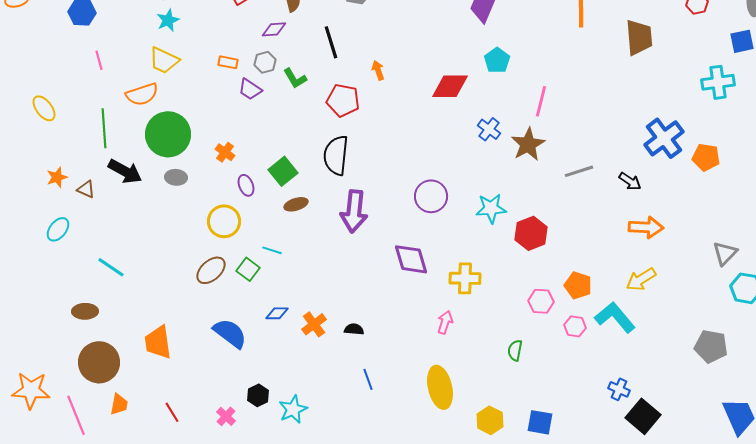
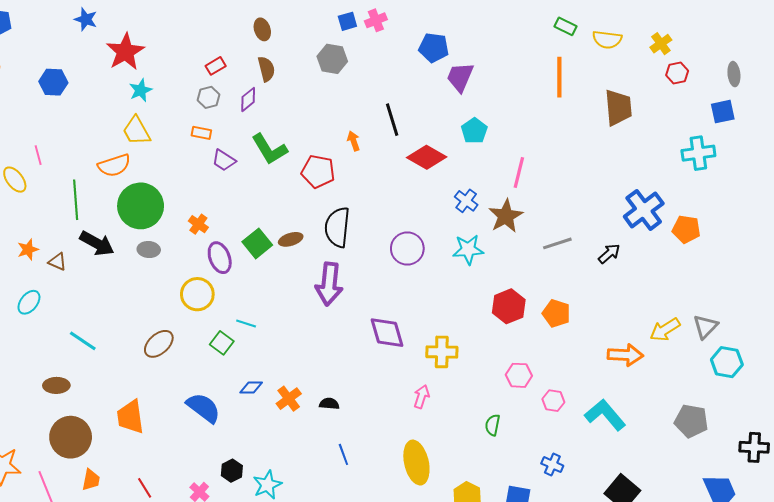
purple diamond: (274, 29) -> (248, 99), turned -35
black line: (331, 42) -> (392, 120), moved
pink line: (99, 60) -> (38, 155), moved
yellow trapezoid: (164, 60) -> (136, 131), turned 36
gray hexagon: (265, 62) -> (209, 97), moved
green L-shape: (295, 78) -> (269, 149), size x1.5
red diamond: (450, 86) -> (427, 157), turned 30
black semicircle: (336, 155) -> (337, 227), moved
black arrow: (630, 181) -> (609, 254), turned -75
purple ellipse: (246, 185) -> (220, 258), size x1.4
purple circle: (431, 196) -> (407, 249), moved
brown ellipse: (296, 204) -> (291, 239), moved
cyan star: (491, 208) -> (468, 250), moved
orange arrow: (646, 227) -> (625, 355), moved
brown ellipse: (211, 270) -> (159, 344), moved
yellow arrow: (641, 279) -> (665, 330), moved
orange pentagon: (578, 285) -> (556, 313), moved
cyan L-shape: (615, 317) -> (605, 415), moved
blue cross: (619, 389) -> (552, 465), moved

